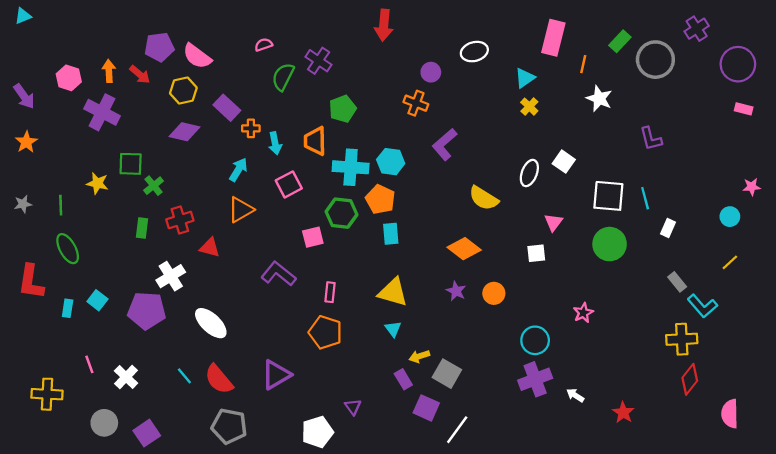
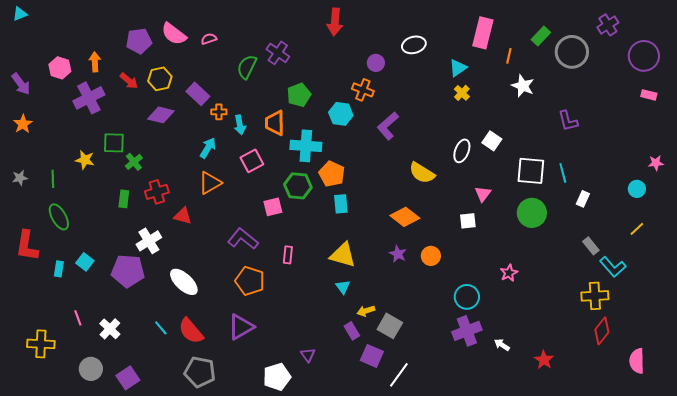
pink semicircle: (264, 45) -> (209, 39), moved
pink semicircle: (197, 56) -> (174, 34), moved
red arrow: (140, 74) -> (129, 81), moved
purple cross: (102, 112) -> (89, 98), turned 36
cyan hexagon: (391, 162) -> (341, 114), moved
orange pentagon: (325, 332) -> (250, 281), moved

